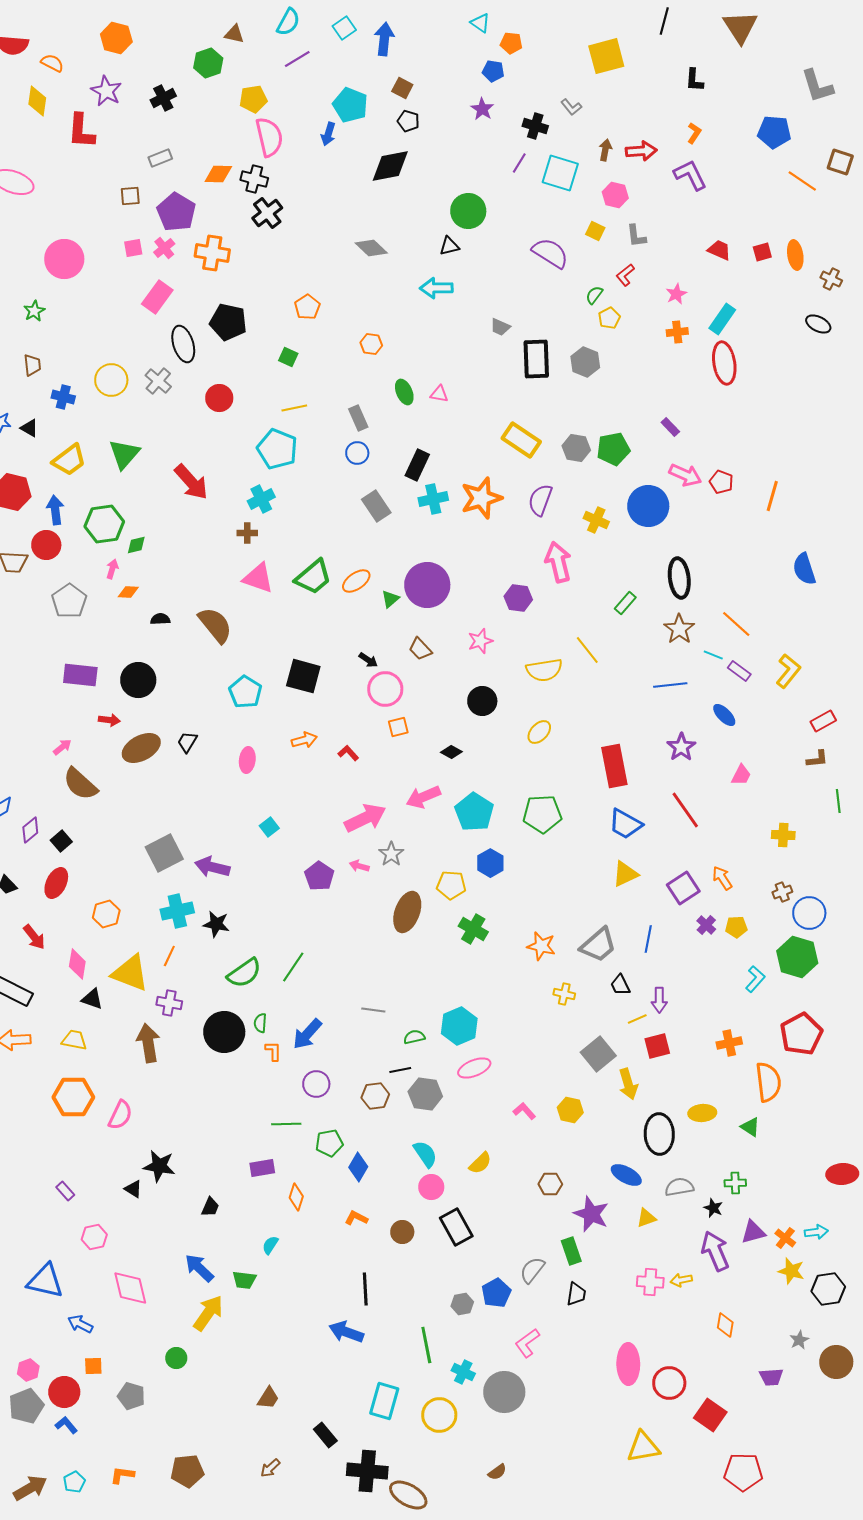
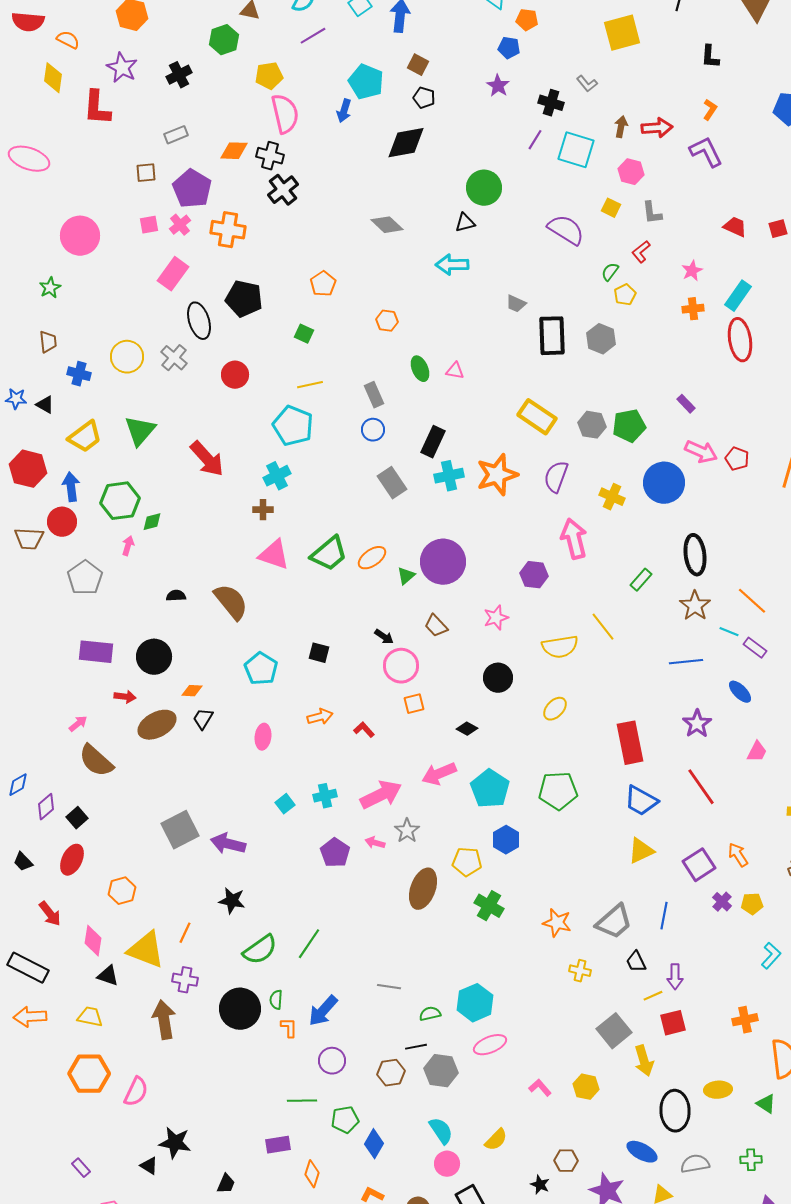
orange diamond: (128, 592) -> (192, 691), moved
black square: (303, 676) -> (319, 653), size x0.6
cyan cross: (177, 911) -> (325, 796), moved, size x0.7
black star: (713, 1208) -> (540, 1185), moved

